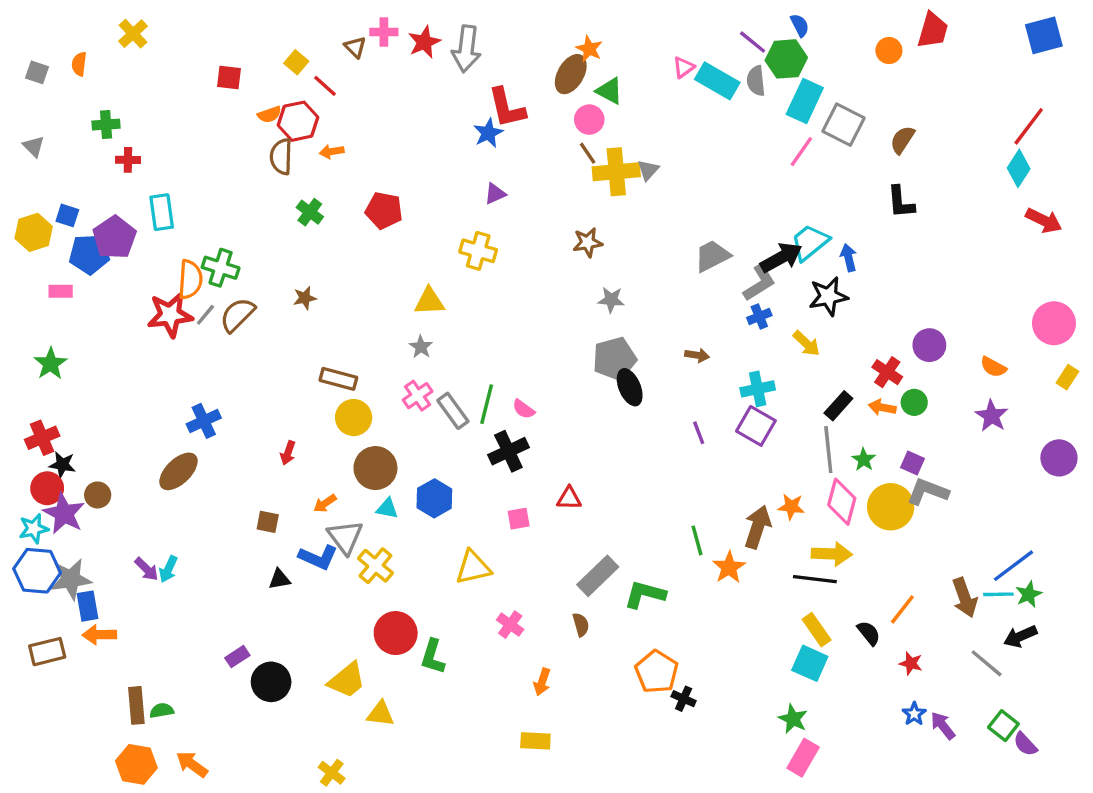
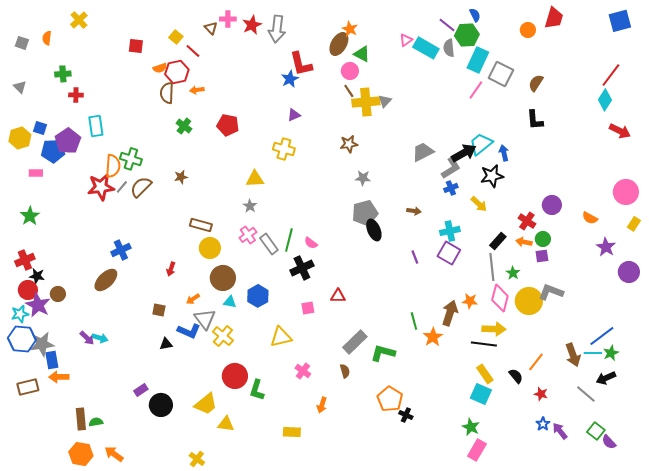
purple star: (992, 416) -> (606, 247), moved
purple square: (913, 463) -> (542, 256), moved, turned -32
cyan arrow: (168, 569) -> (100, 338), turned -98
yellow rectangle: (535, 741) -> (292, 432), moved

